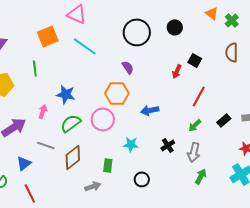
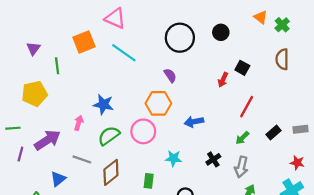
green line: (35, 68) -> (57, 66), moved

